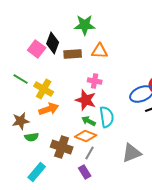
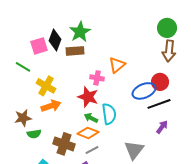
green star: (85, 25) -> (80, 32), moved, turned -30
pink square: (37, 49) -> (39, 46), turned 36
orange triangle: (100, 51) -> (117, 65), moved, turned -42
green line: (21, 79) -> (23, 67), moved
gray line: (90, 153) -> (92, 150), turned 32
gray triangle: (132, 153) -> (134, 150), turned -30

